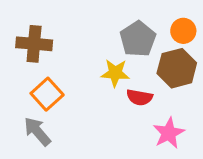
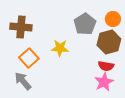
yellow star: (115, 73) -> (60, 48), moved
red semicircle: (140, 97) -> (106, 66), moved

